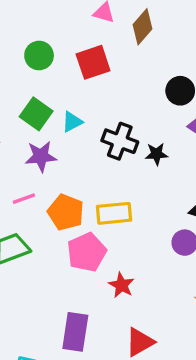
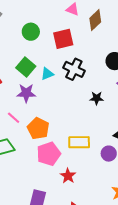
black cross: (120, 141) -> (74, 69), moved
pink line: (24, 199) -> (14, 118), turned 56
yellow rectangle: (114, 213) -> (79, 142), moved

